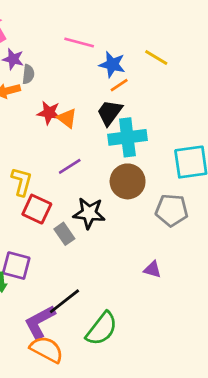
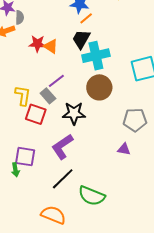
gray pentagon: (172, 210) -> (135, 120), moved
gray rectangle: (64, 234) -> (48, 96), moved
purple L-shape: (40, 322) -> (62, 147), moved
green semicircle: (102, 329) -> (92, 196), turned 80

